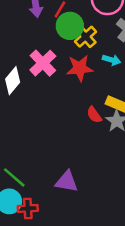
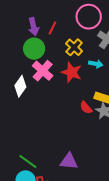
green circle: (70, 26) -> (34, 49), moved
red star: (80, 68) -> (72, 72), turned 30

